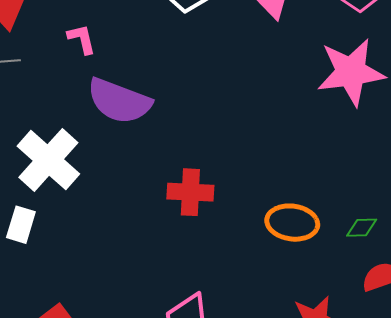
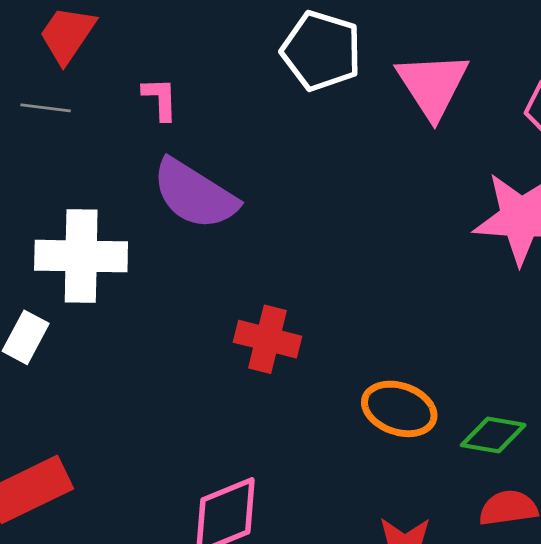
white cross: (48, 160) -> (81, 256), turned 38
green diamond: (362, 228) -> (493, 435), size x1.4

